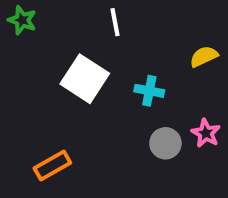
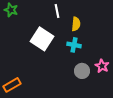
yellow semicircle: (204, 56) -> (76, 24), moved, turned 120
orange rectangle: (52, 165) -> (12, 85), moved

